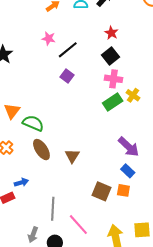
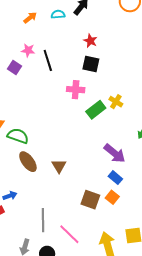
black line: (68, 50) -> (48, 60), turned -65
black square: (110, 56) -> (91, 64), turned -36
purple square: (67, 76) -> (15, 68), moved
pink cross: (113, 79) -> (76, 90), moved
orange square: (123, 190) -> (112, 197), turned 32

